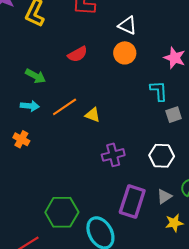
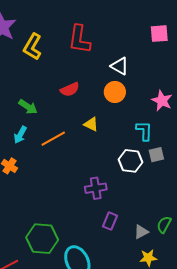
cyan arrow: (30, 106) -> (20, 135), turned 108
yellow triangle: (93, 115) -> (91, 124), moved
white hexagon: (162, 156) -> (130, 161), moved
purple rectangle: (132, 202) -> (110, 221), moved, size x0.6

